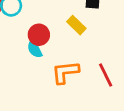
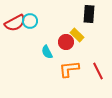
red circle: (39, 35) -> (66, 42), moved

